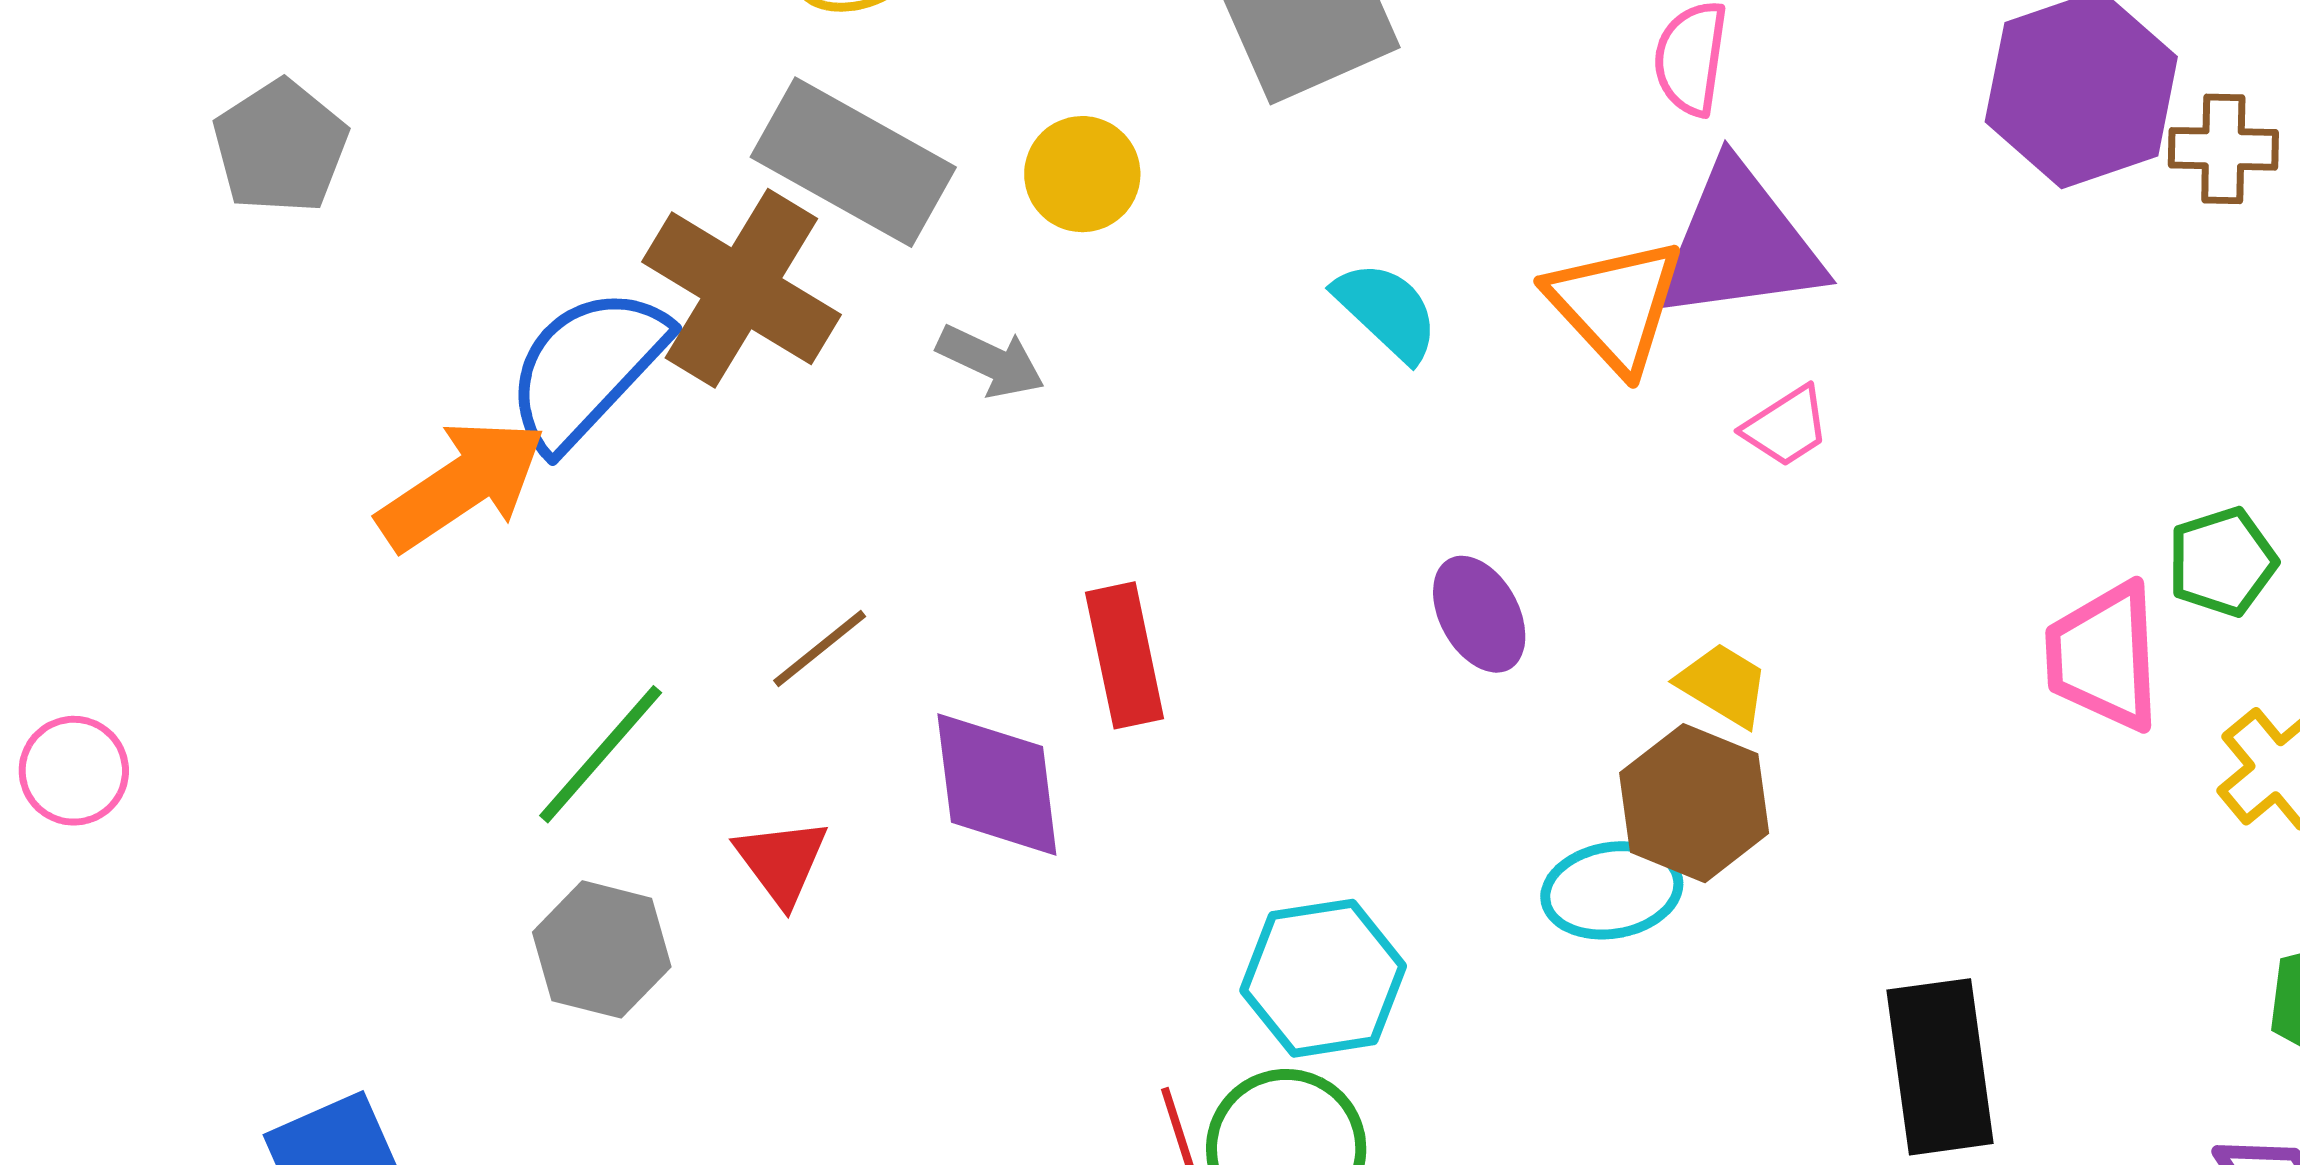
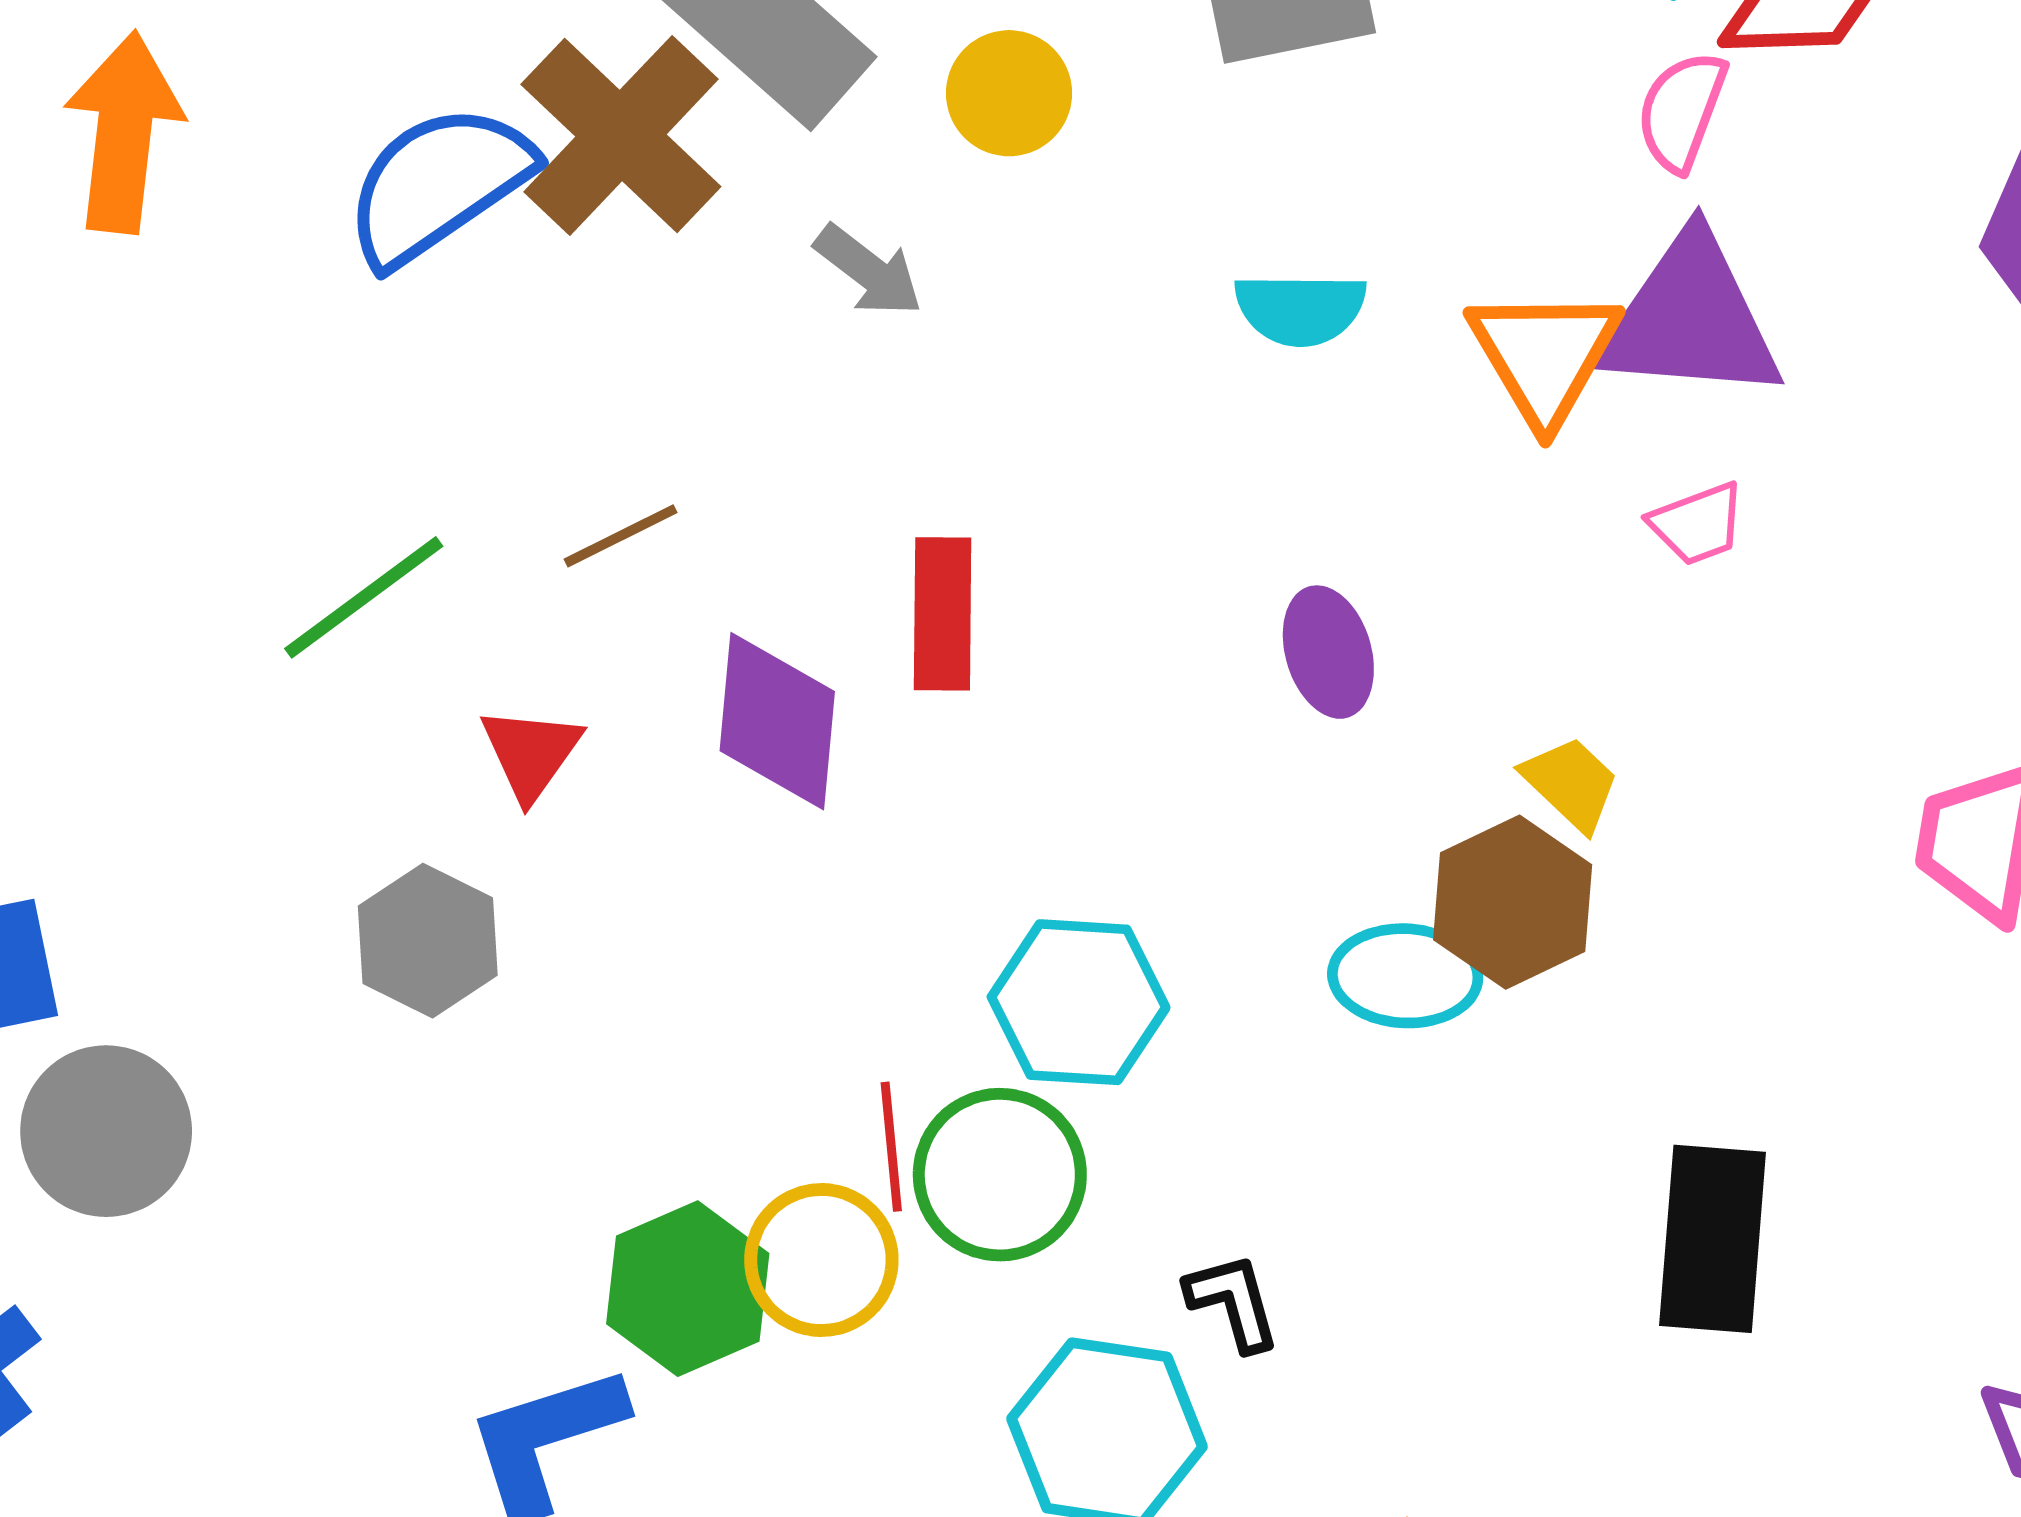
cyan semicircle: (1387, 311) -> (1300, 309), turned 125
orange arrow: (462, 485) -> (124, 132), moved, turned -62
gray hexagon: (602, 949) -> (428, 941), moved

